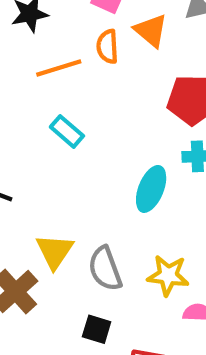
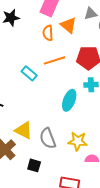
orange line: (59, 68) -> (55, 60), moved
yellow triangle: (55, 251) -> (24, 130), turned -36
black square: (97, 329) -> (34, 165), moved

